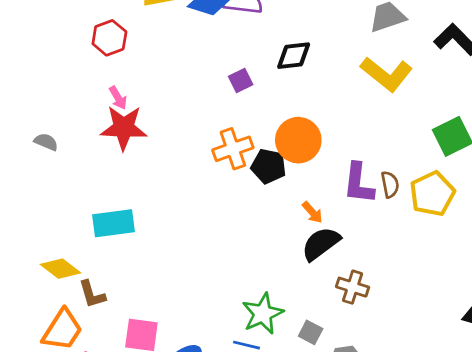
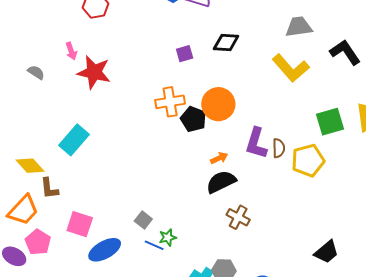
pink arrow: (118, 98) -> (71, 51), moved
orange arrow: (312, 212) -> (219, 158), turned -84
cyan rectangle: (113, 223) -> (74, 140), turned -52
green star: (263, 314) -> (168, 237), moved, size x0.6
gray square: (311, 332) -> (143, 220), moved

